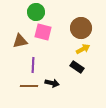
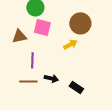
yellow arrow: (83, 49) -> (70, 44), moved
black rectangle: (77, 67) -> (76, 87), moved

